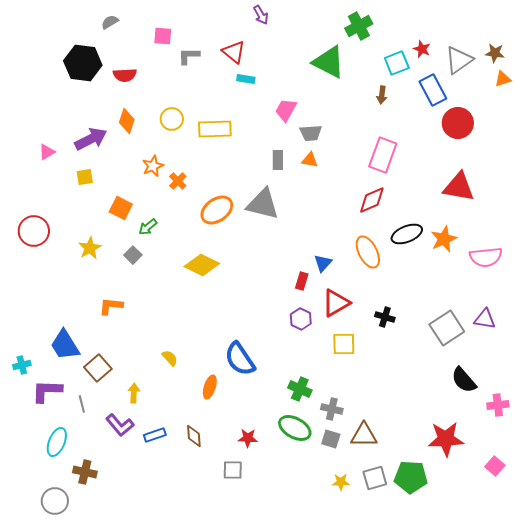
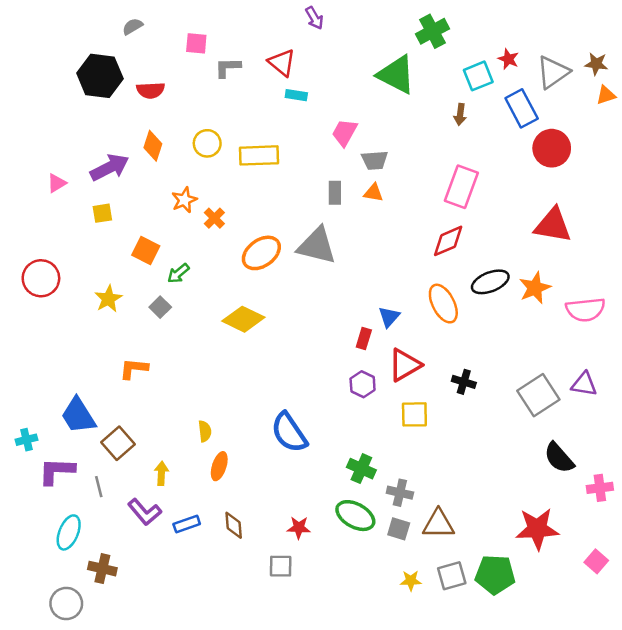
yellow semicircle: (170, 358) -> (205, 431), turned 36
orange ellipse: (210, 387) -> (219, 466), moved

